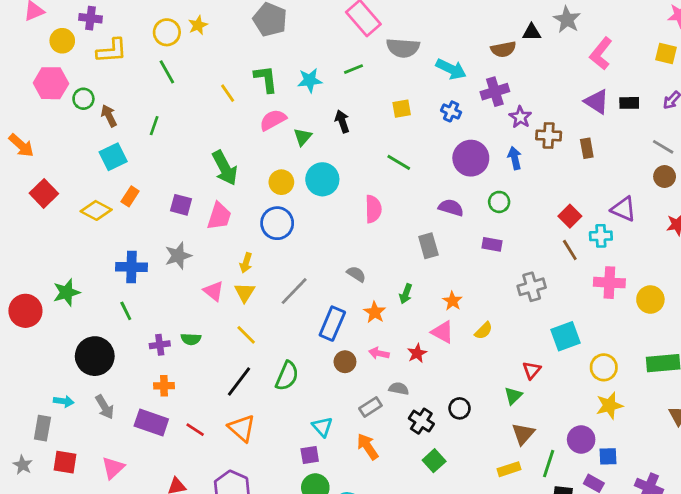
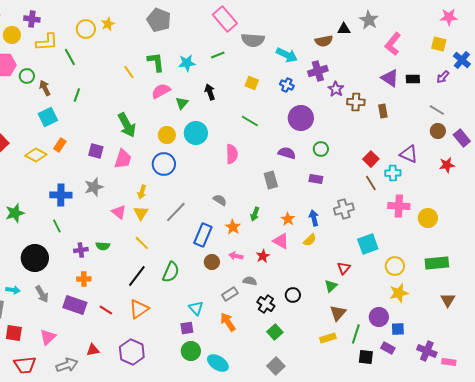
green line: (167, 72) -> (70, 57), moved
yellow square: (402, 109) -> (252, 83), turned 32
blue arrow: (515, 158) -> (314, 218), moved
orange triangle: (242, 428) -> (139, 309), turned 45

